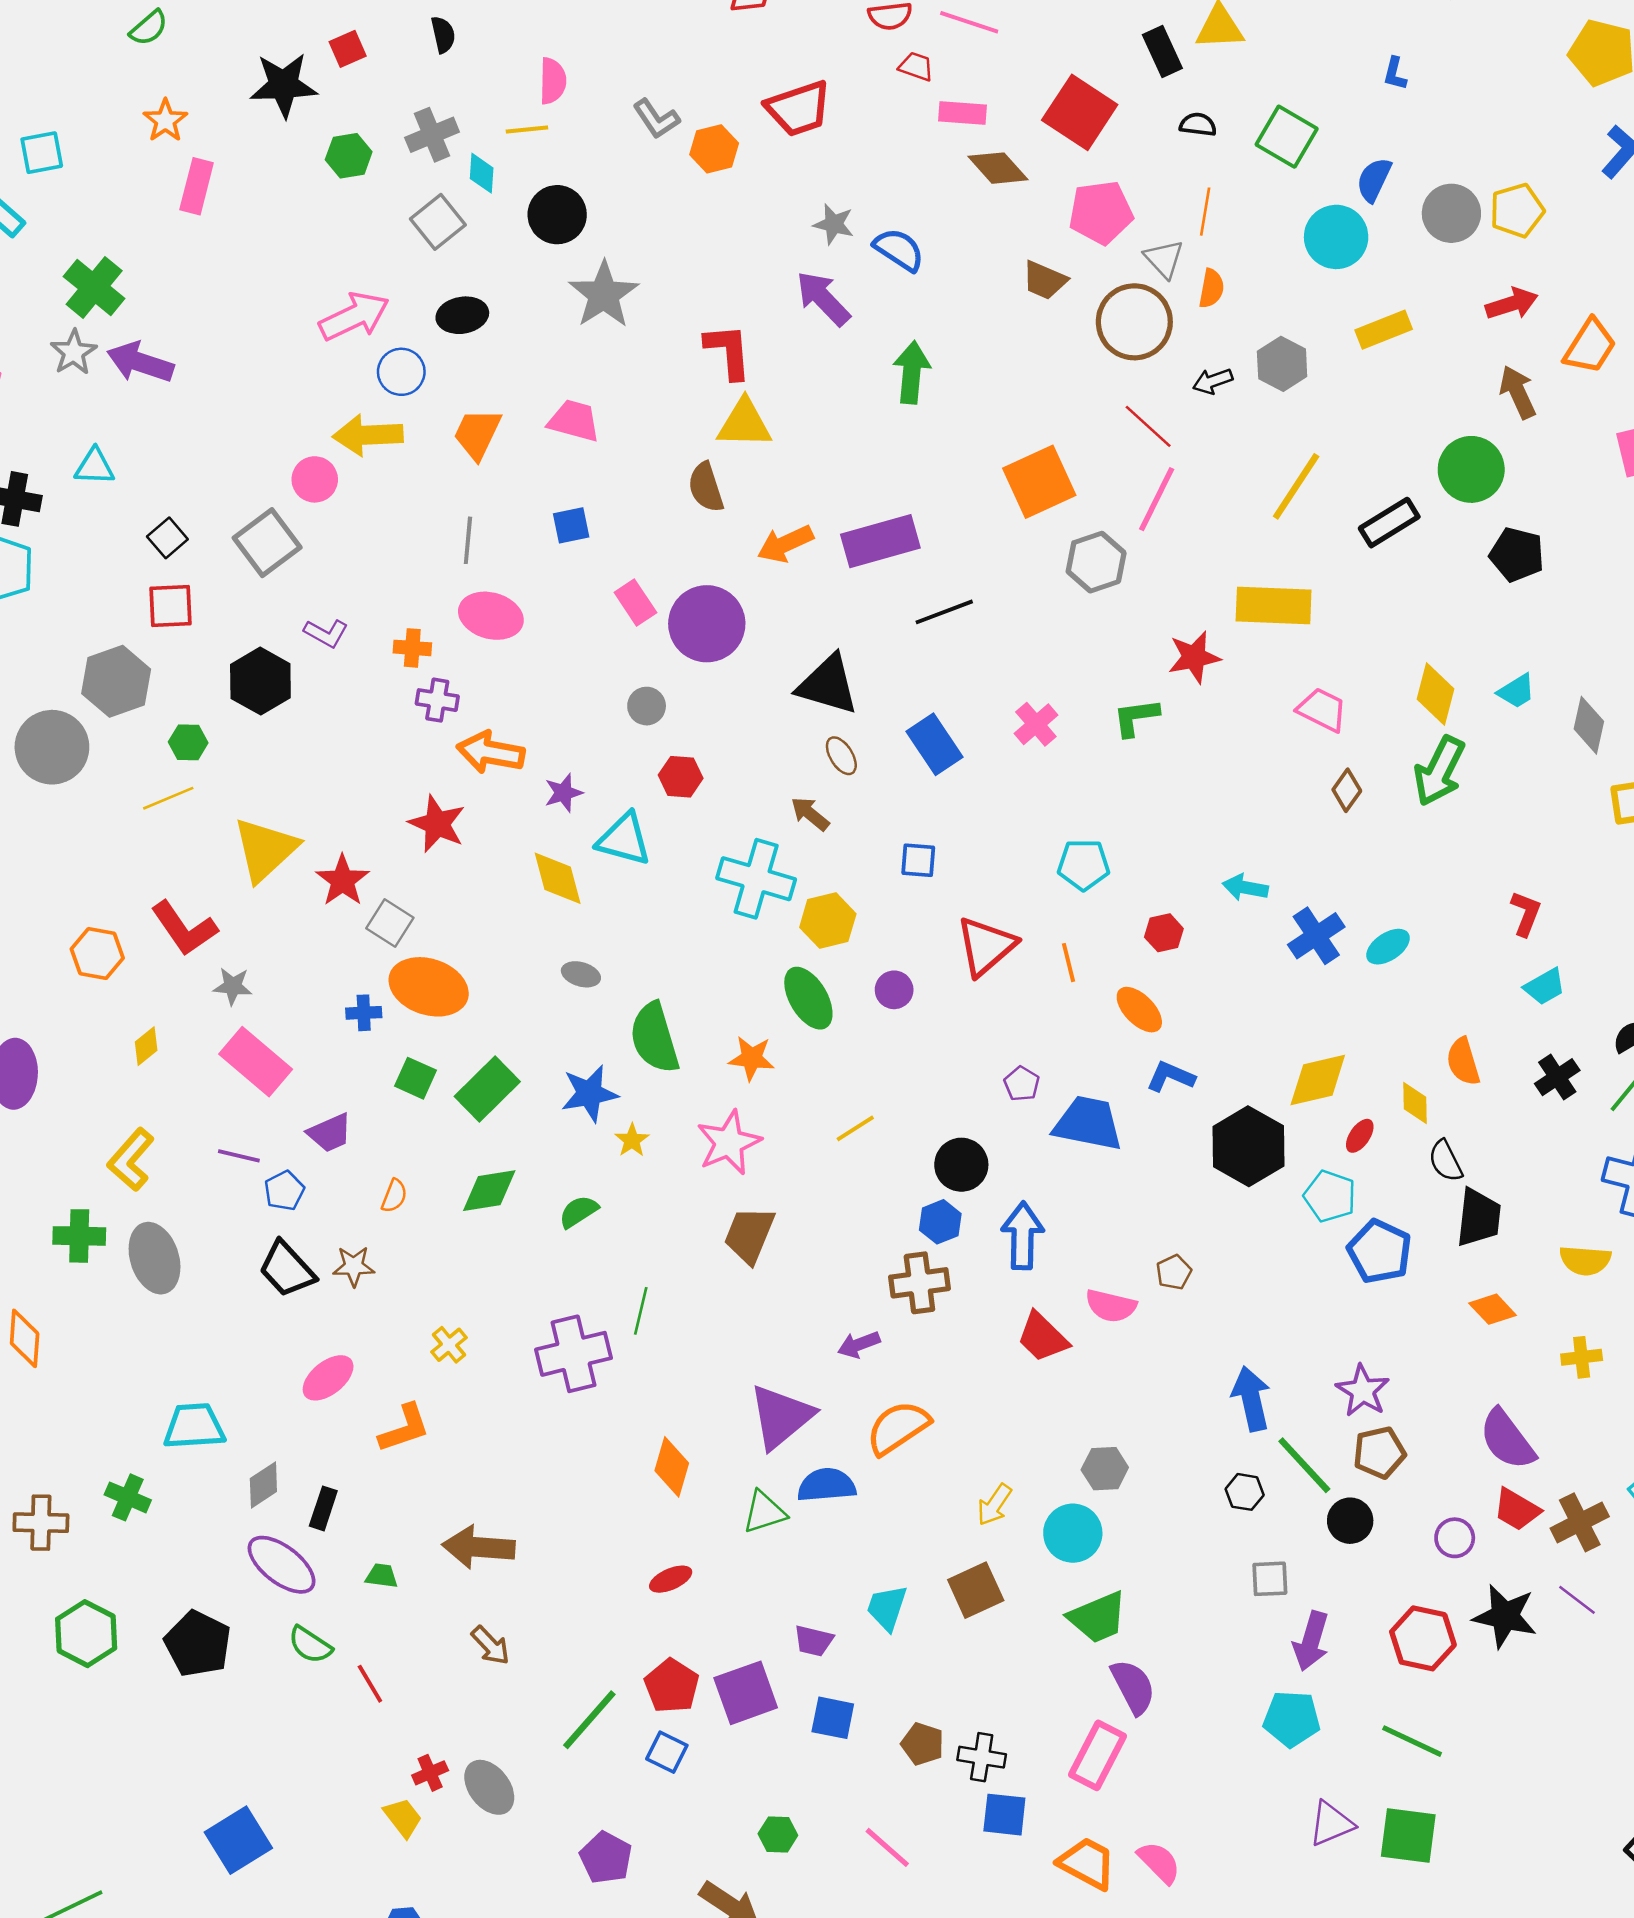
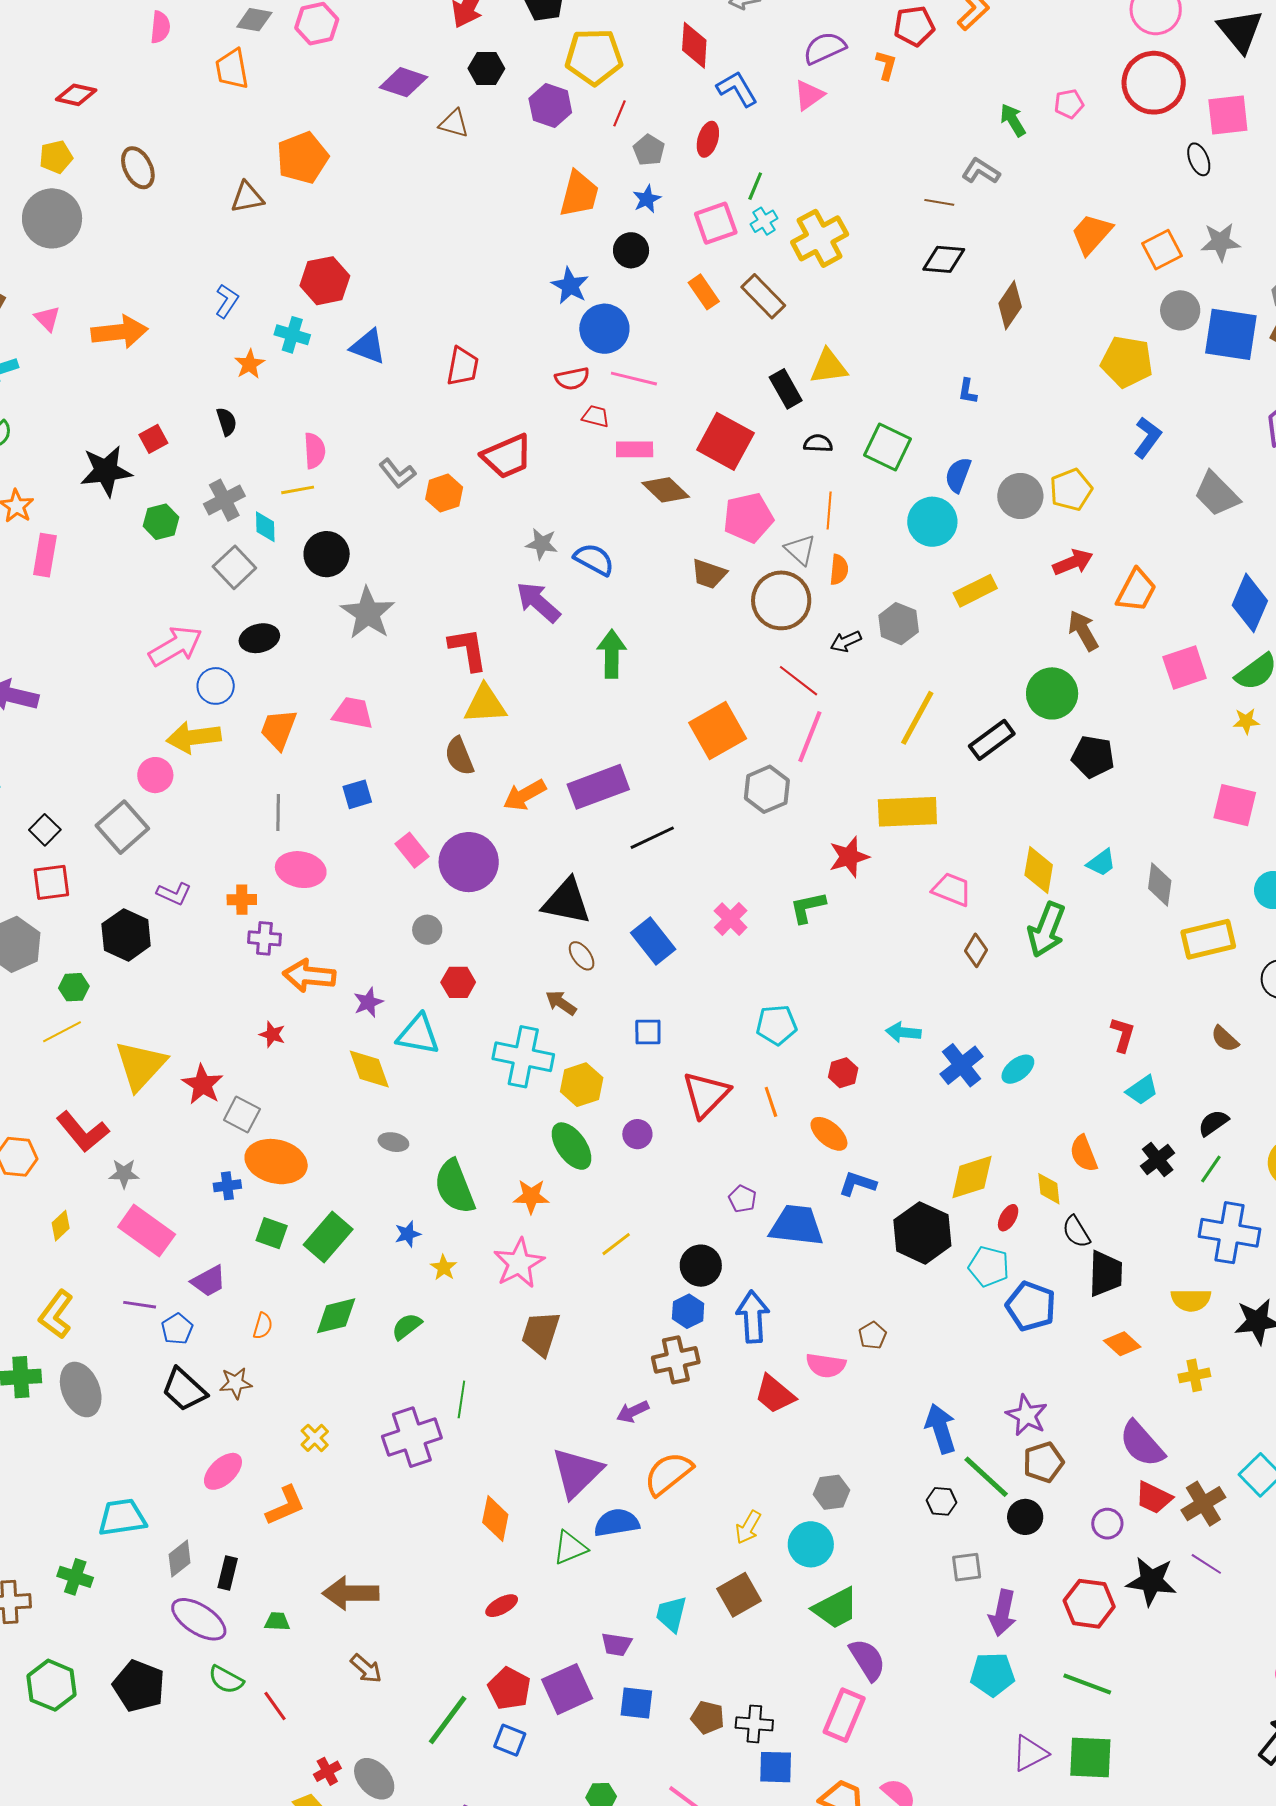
red star: (437, 824) -> (272, 1034), size x0.6
blue star: (589, 1093) -> (408, 1234), size x0.6

